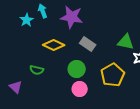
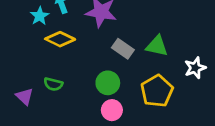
green triangle: (126, 42) -> (157, 46), moved
yellow diamond: (54, 45) -> (60, 39), moved
purple triangle: (16, 87) -> (25, 96), moved

